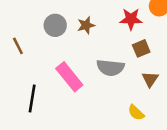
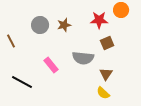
pink rectangle: (69, 77) -> (51, 65), size x0.7
brown triangle: (150, 79) -> (106, 74), moved
black line: (32, 99) -> (22, 82), turned -70

